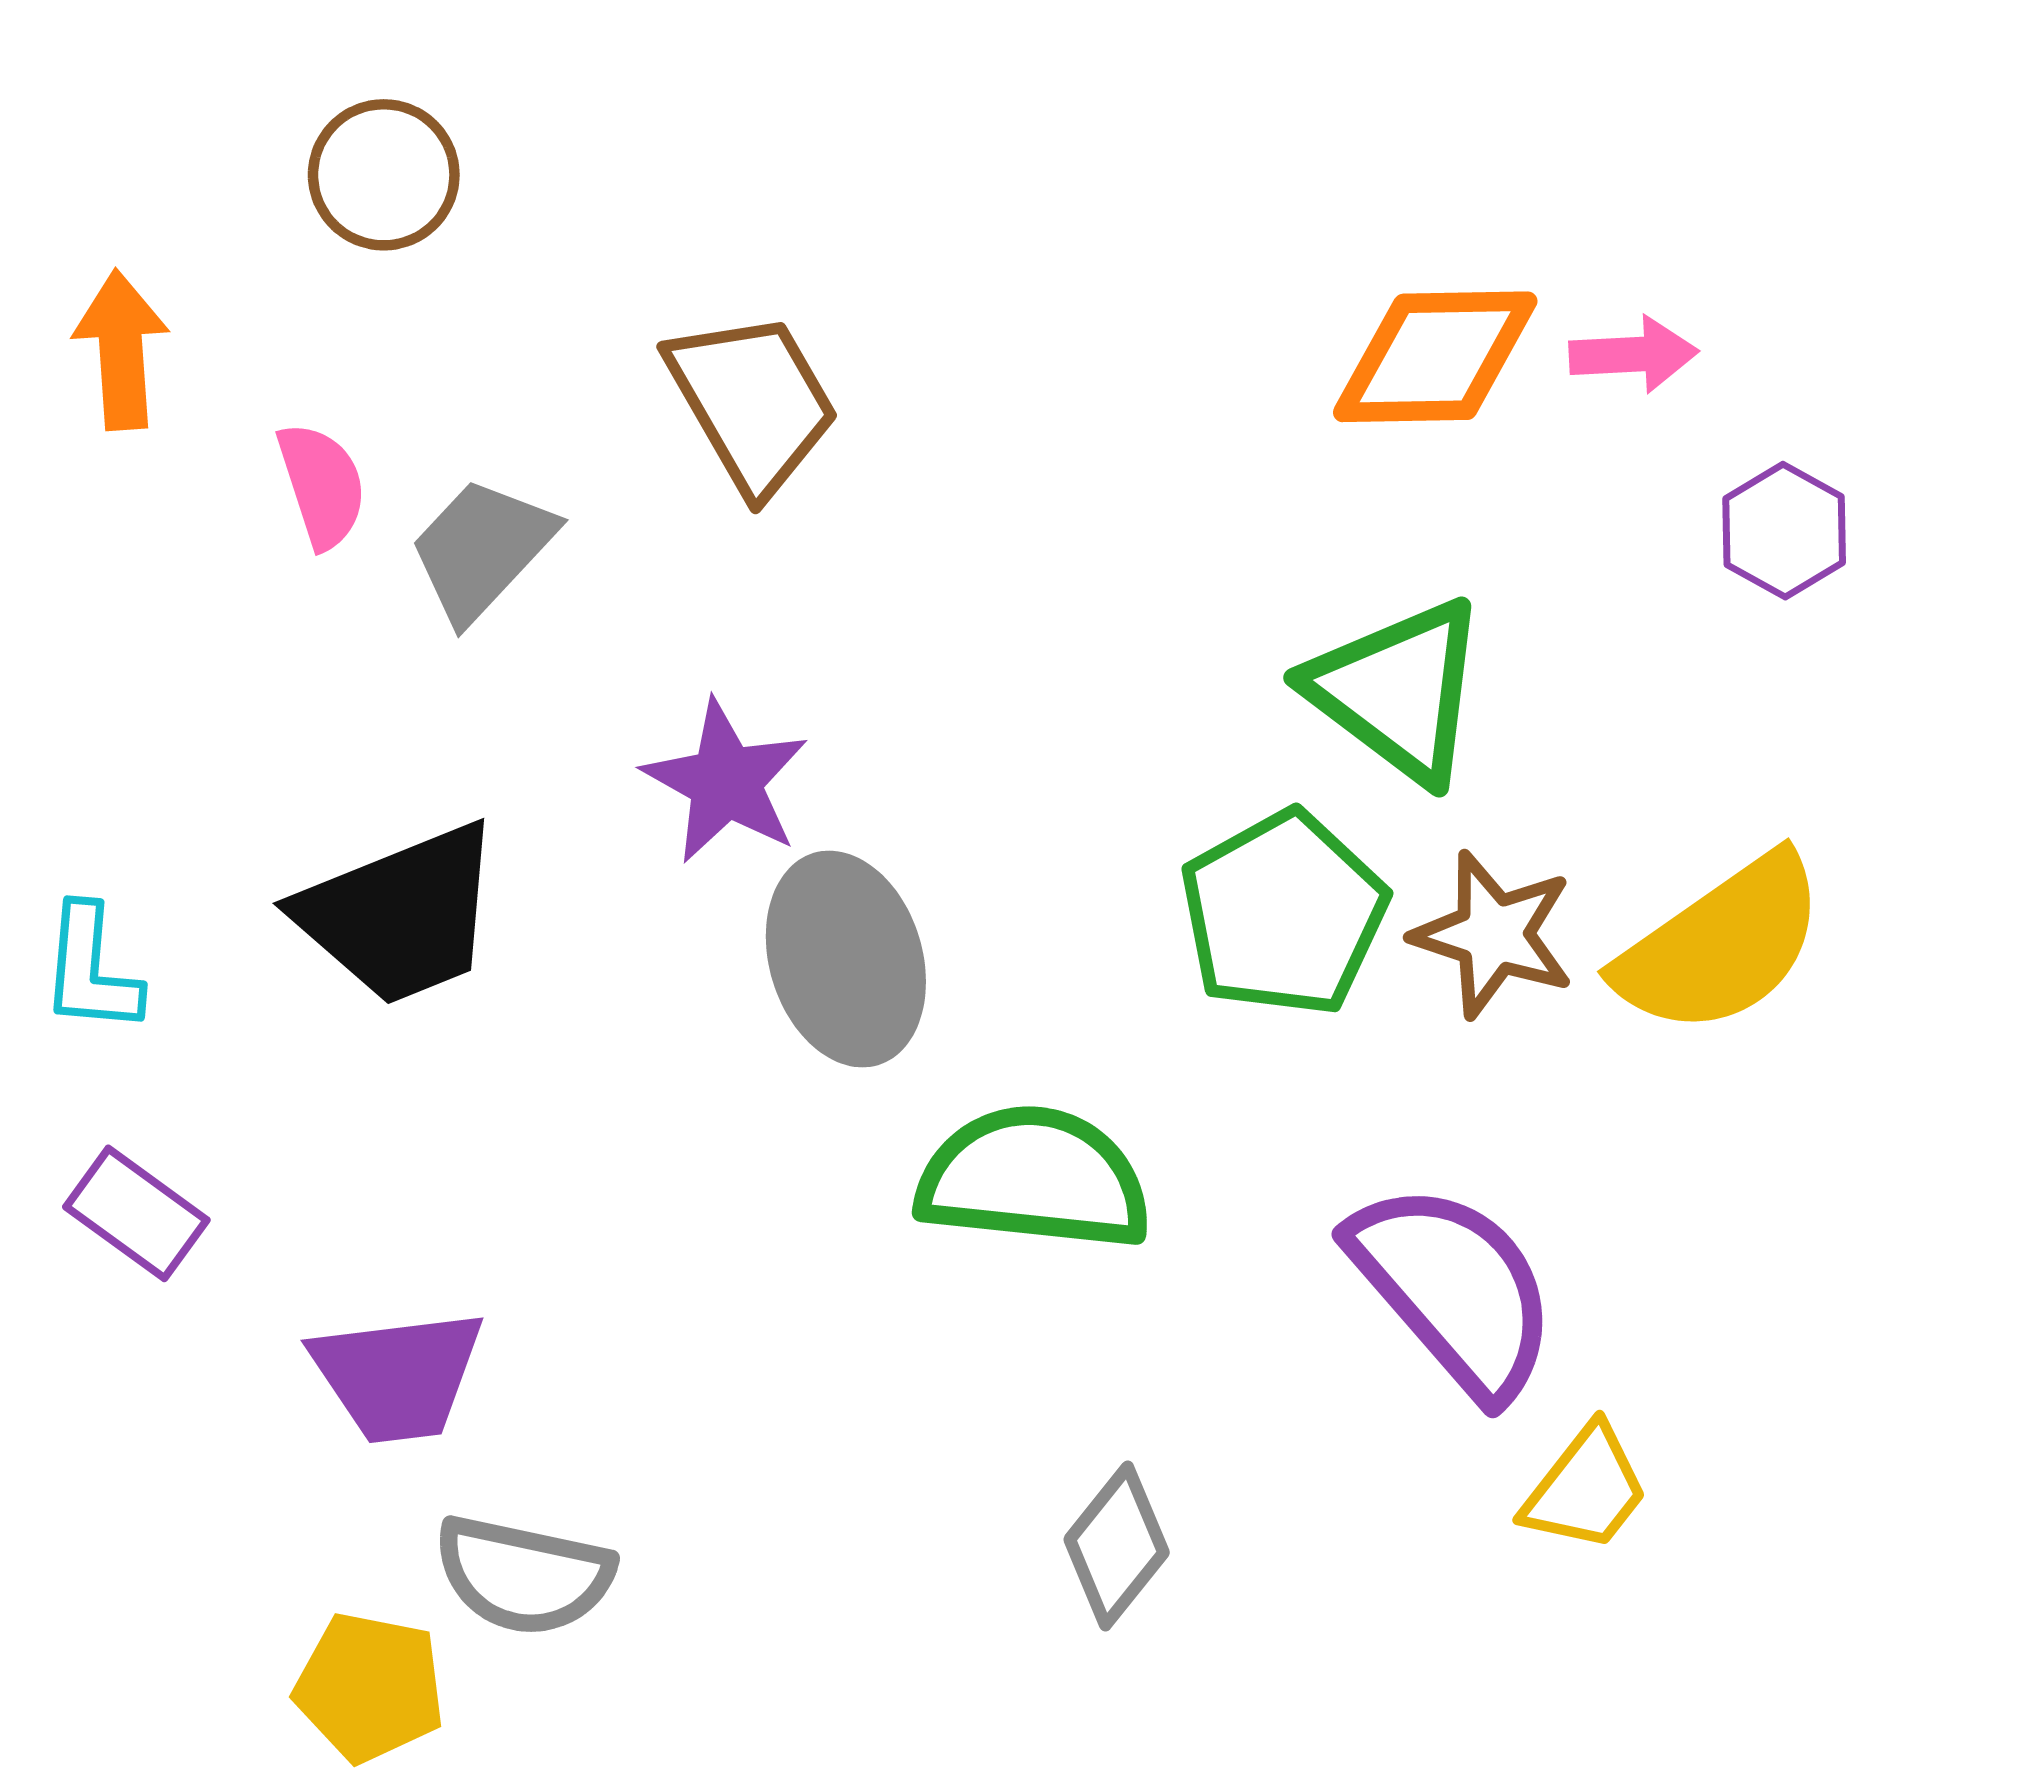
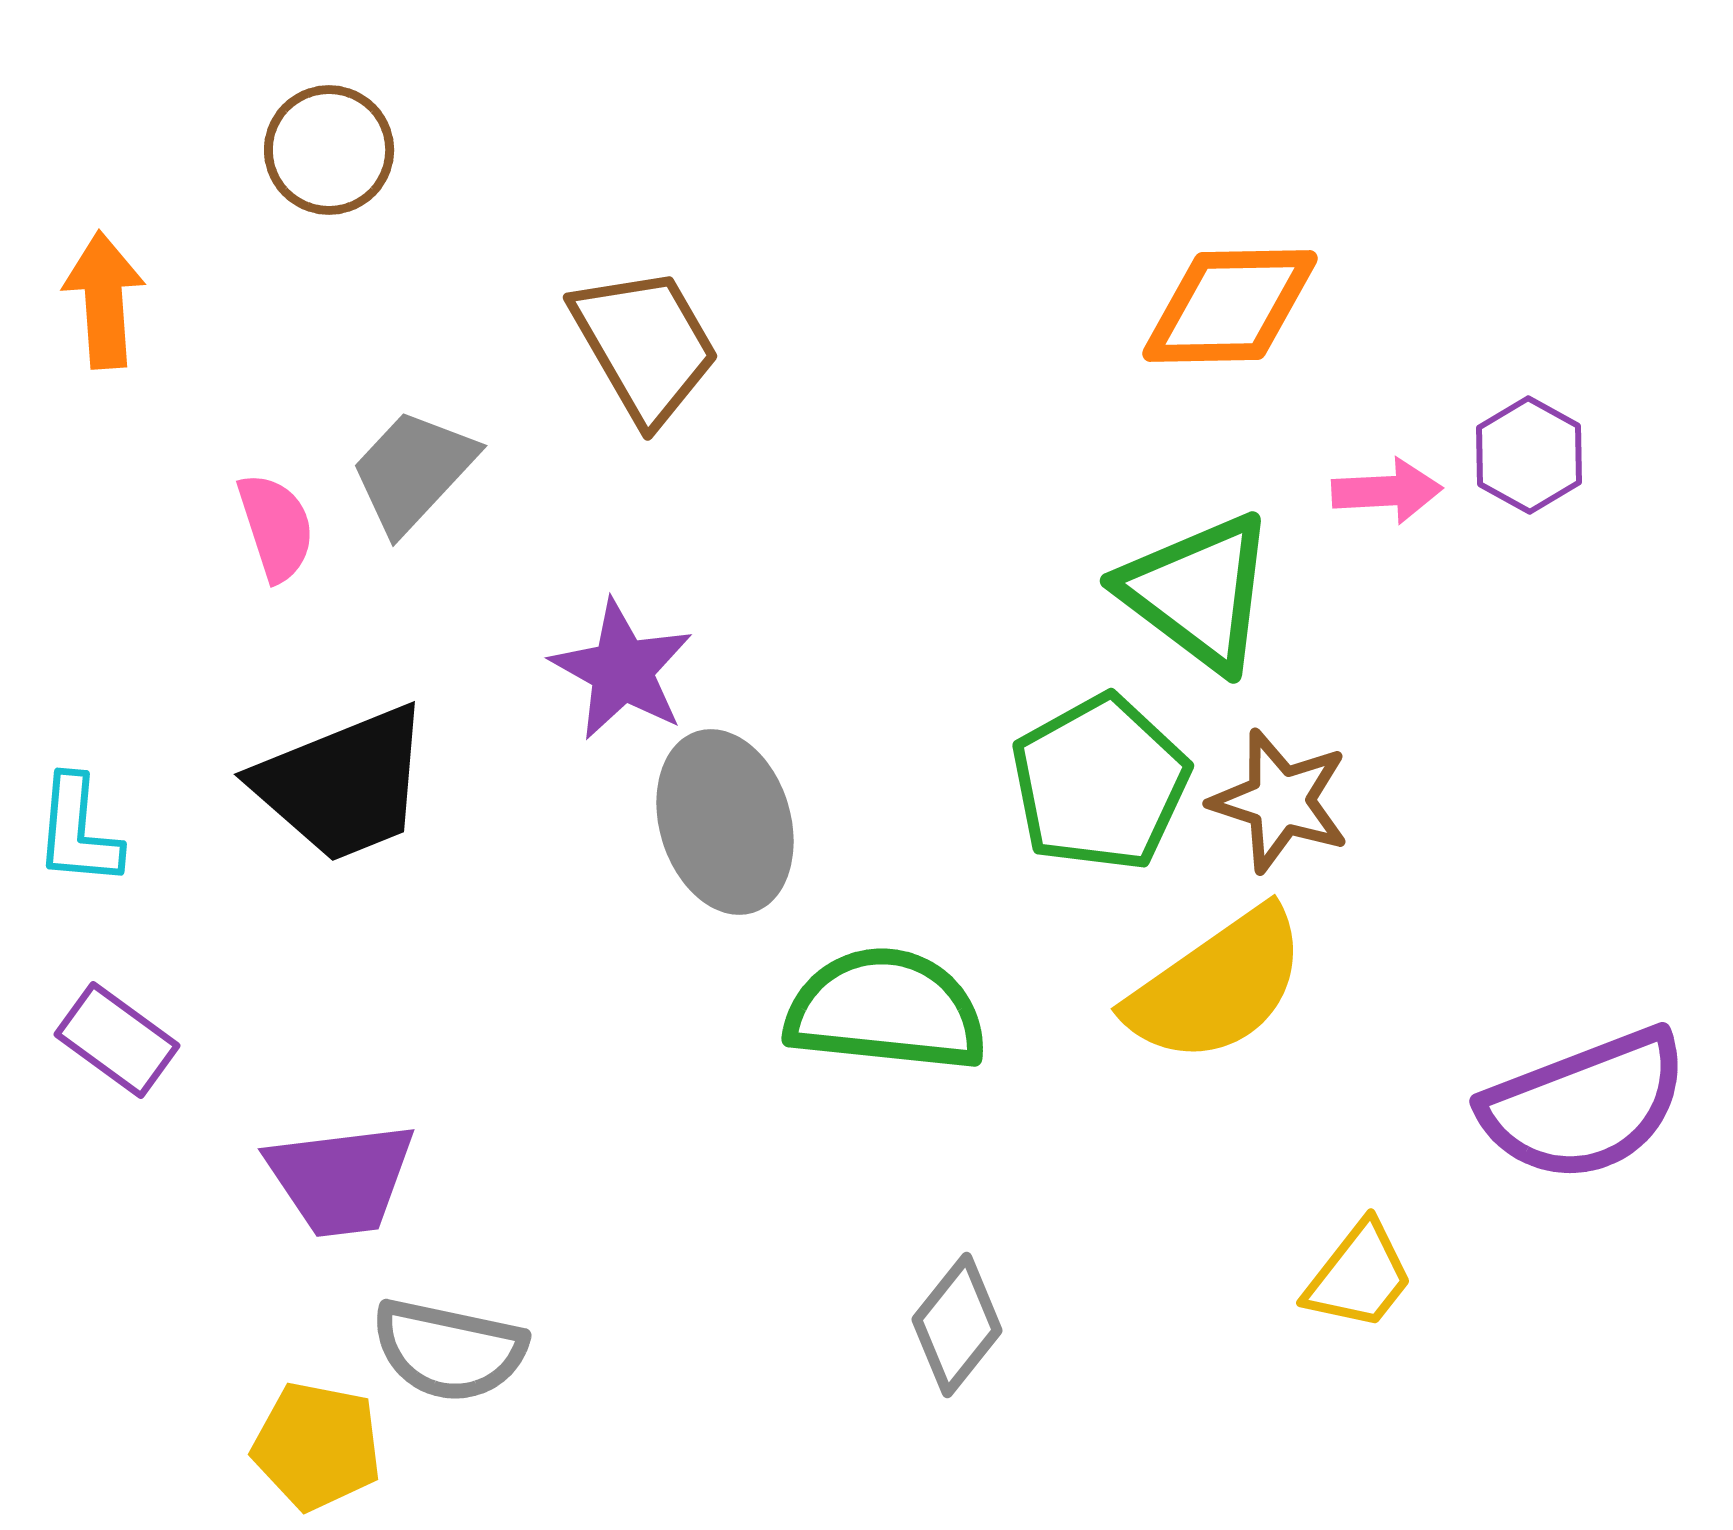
pink arrow: (1634, 355) -> (1387, 491), moved
pink semicircle: (322, 485) -> (276, 527), moved
yellow semicircle: (1721, 945) -> (1217, 986), moved
purple semicircle: (1454, 1289) -> (1585, 1105), moved, turned 110

